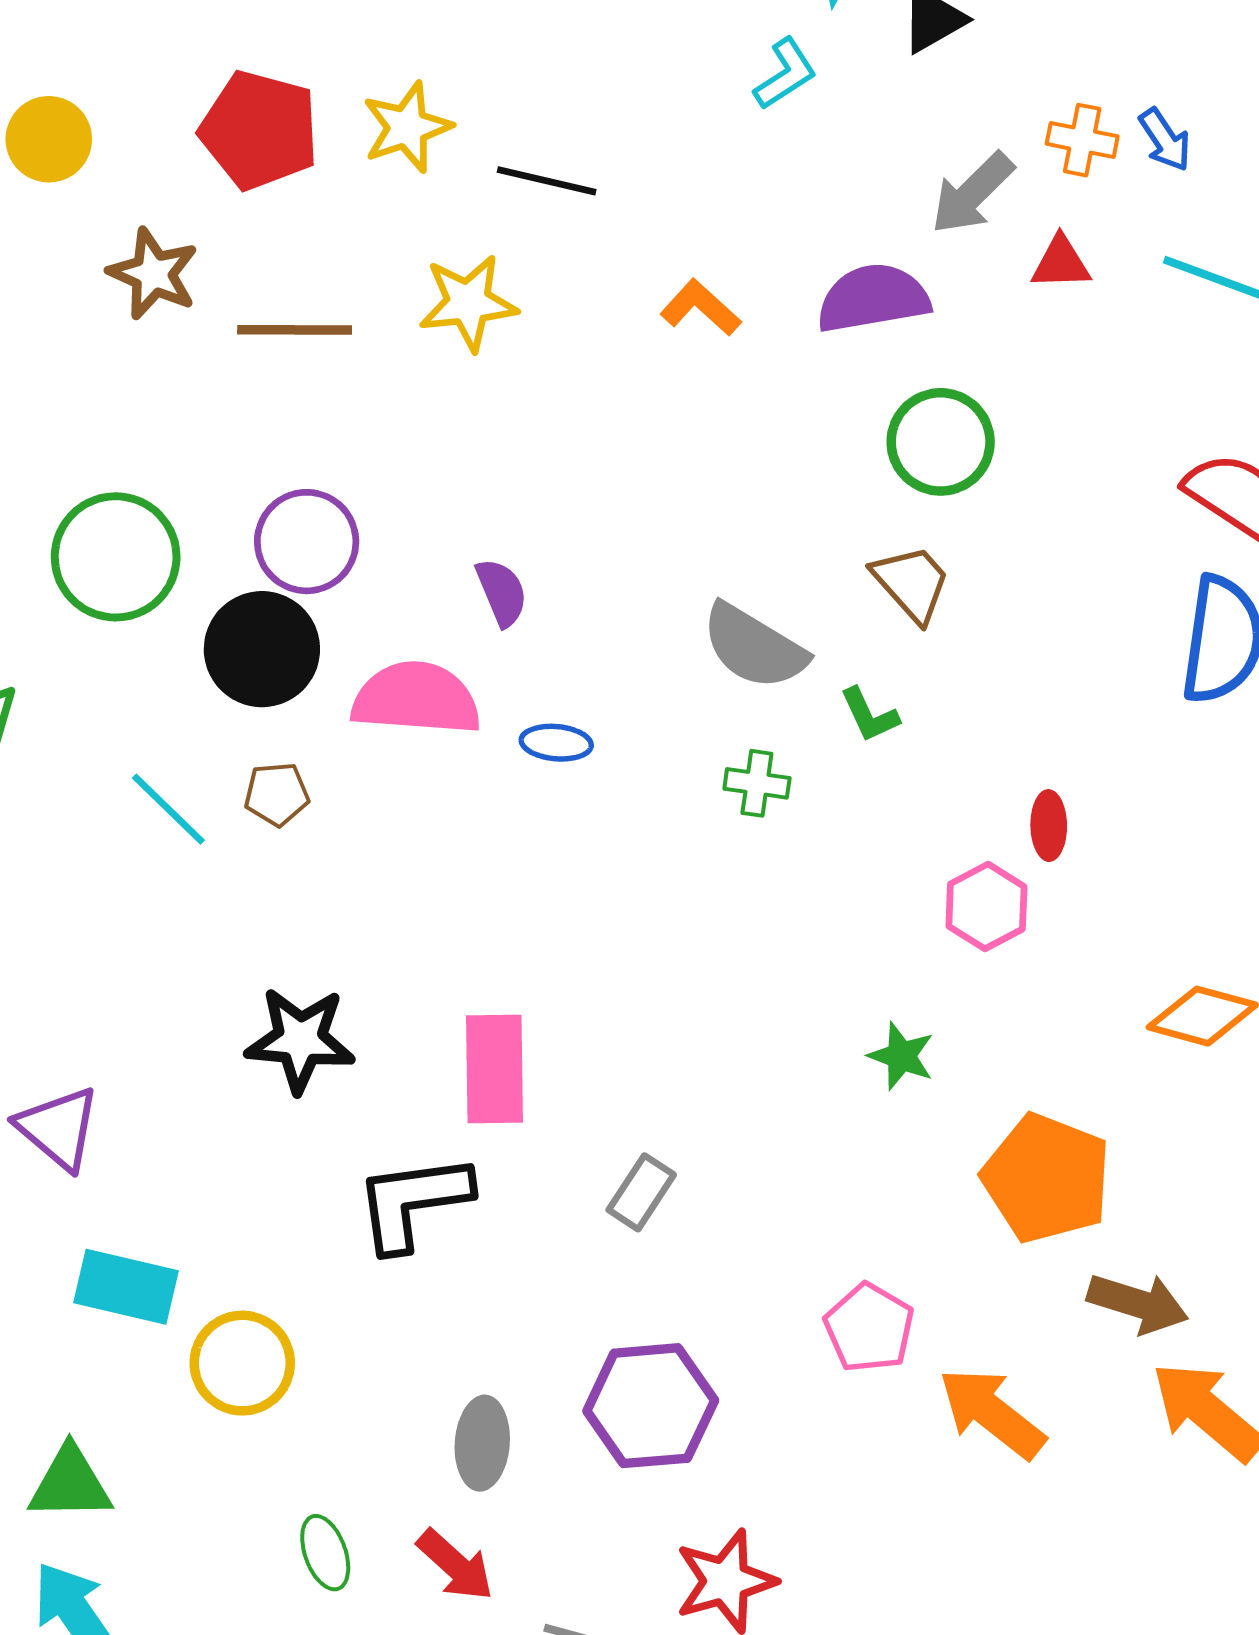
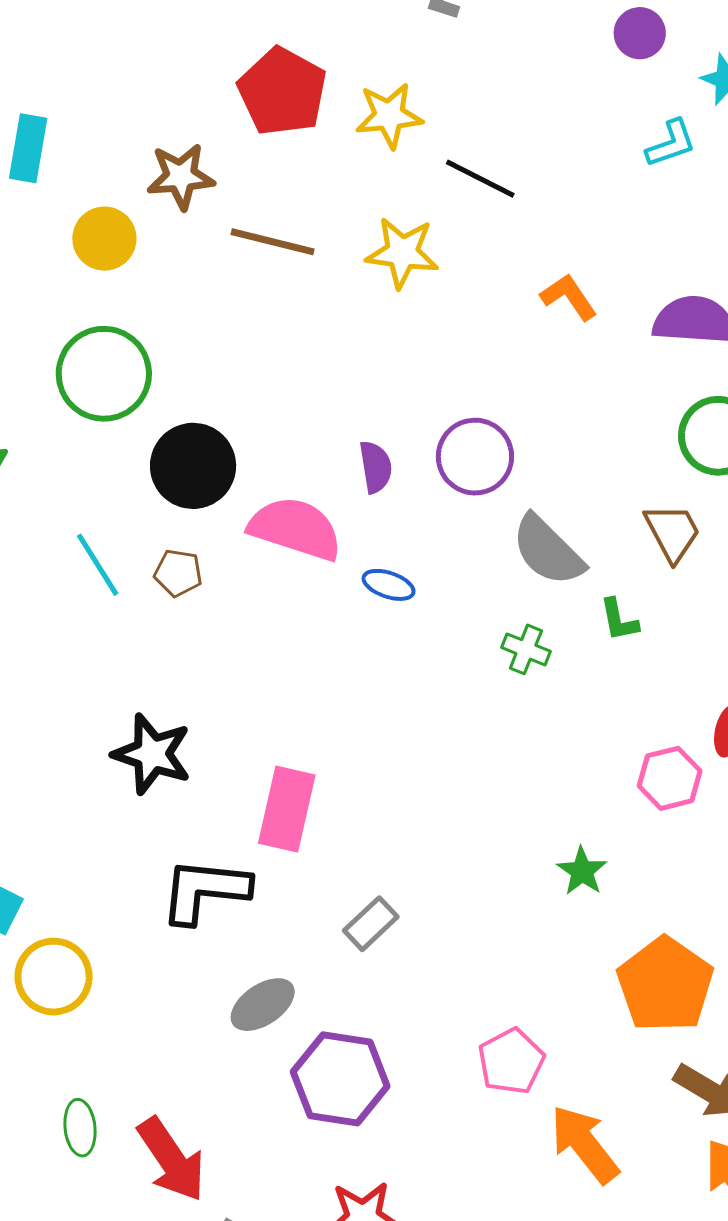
yellow circle: (49, 139) -> (104, 239), moved
brown star: (153, 274) -> (181, 176), turned 30
purple circle: (307, 542) -> (475, 457), moved
gray ellipse: (482, 1443) -> (263, 1005), moved, turned 38
red arrow: (455, 1565) -> (171, 1160), size x1.4

